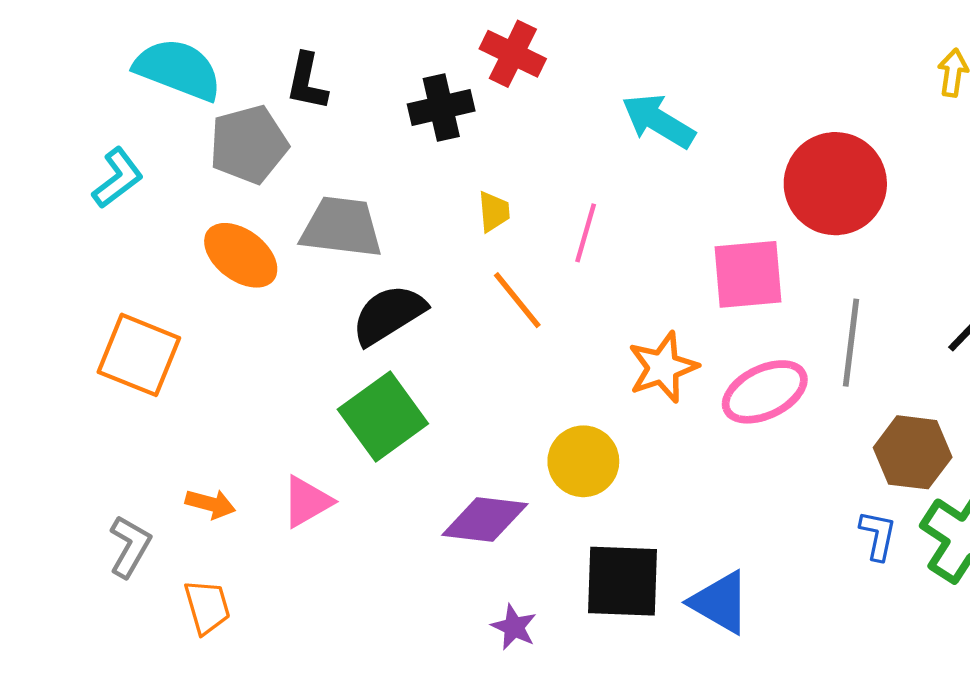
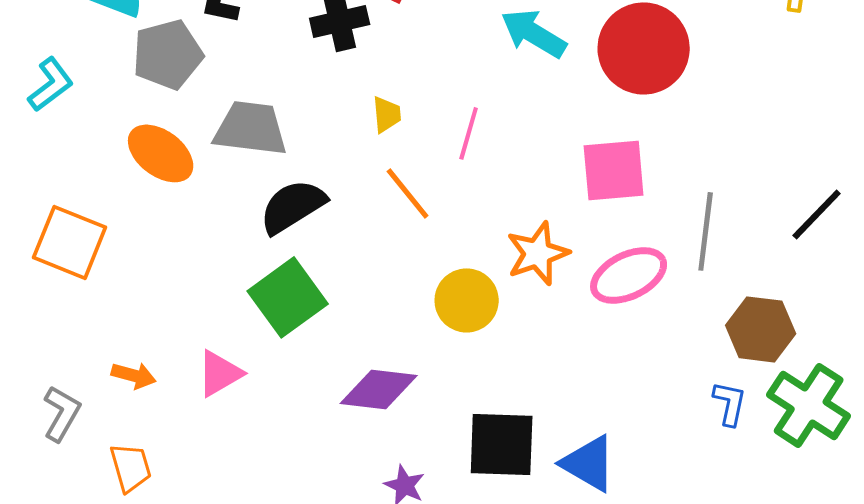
red circle: (835, 184) -> (644, 48), moved
yellow circle: (583, 461) -> (467, 300), moved

